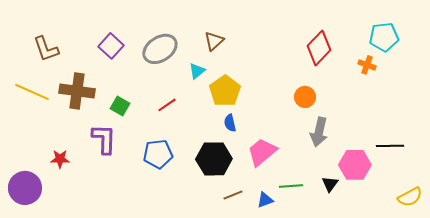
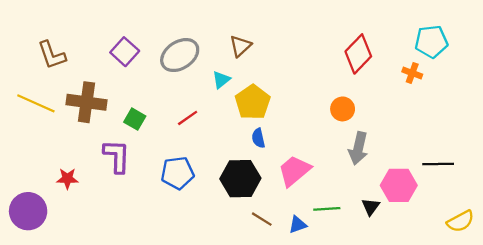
brown line: (233, 195) -> (262, 219), turned 54

